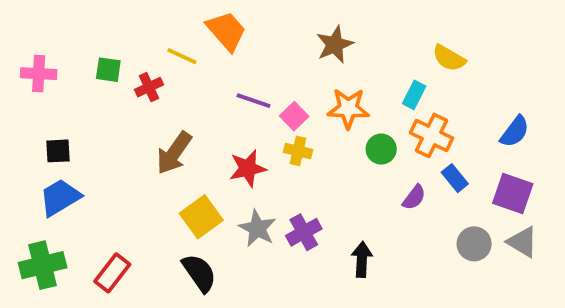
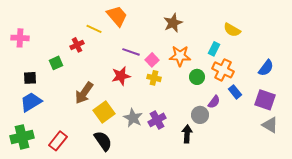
green square: (108, 70) -> (56, 63), moved, turned -32
brown arrow: (174, 153) -> (84, 93), moved
red star: (248, 168) -> (121, 76), moved
gray circle: (474, 244) -> (200, 115), moved

